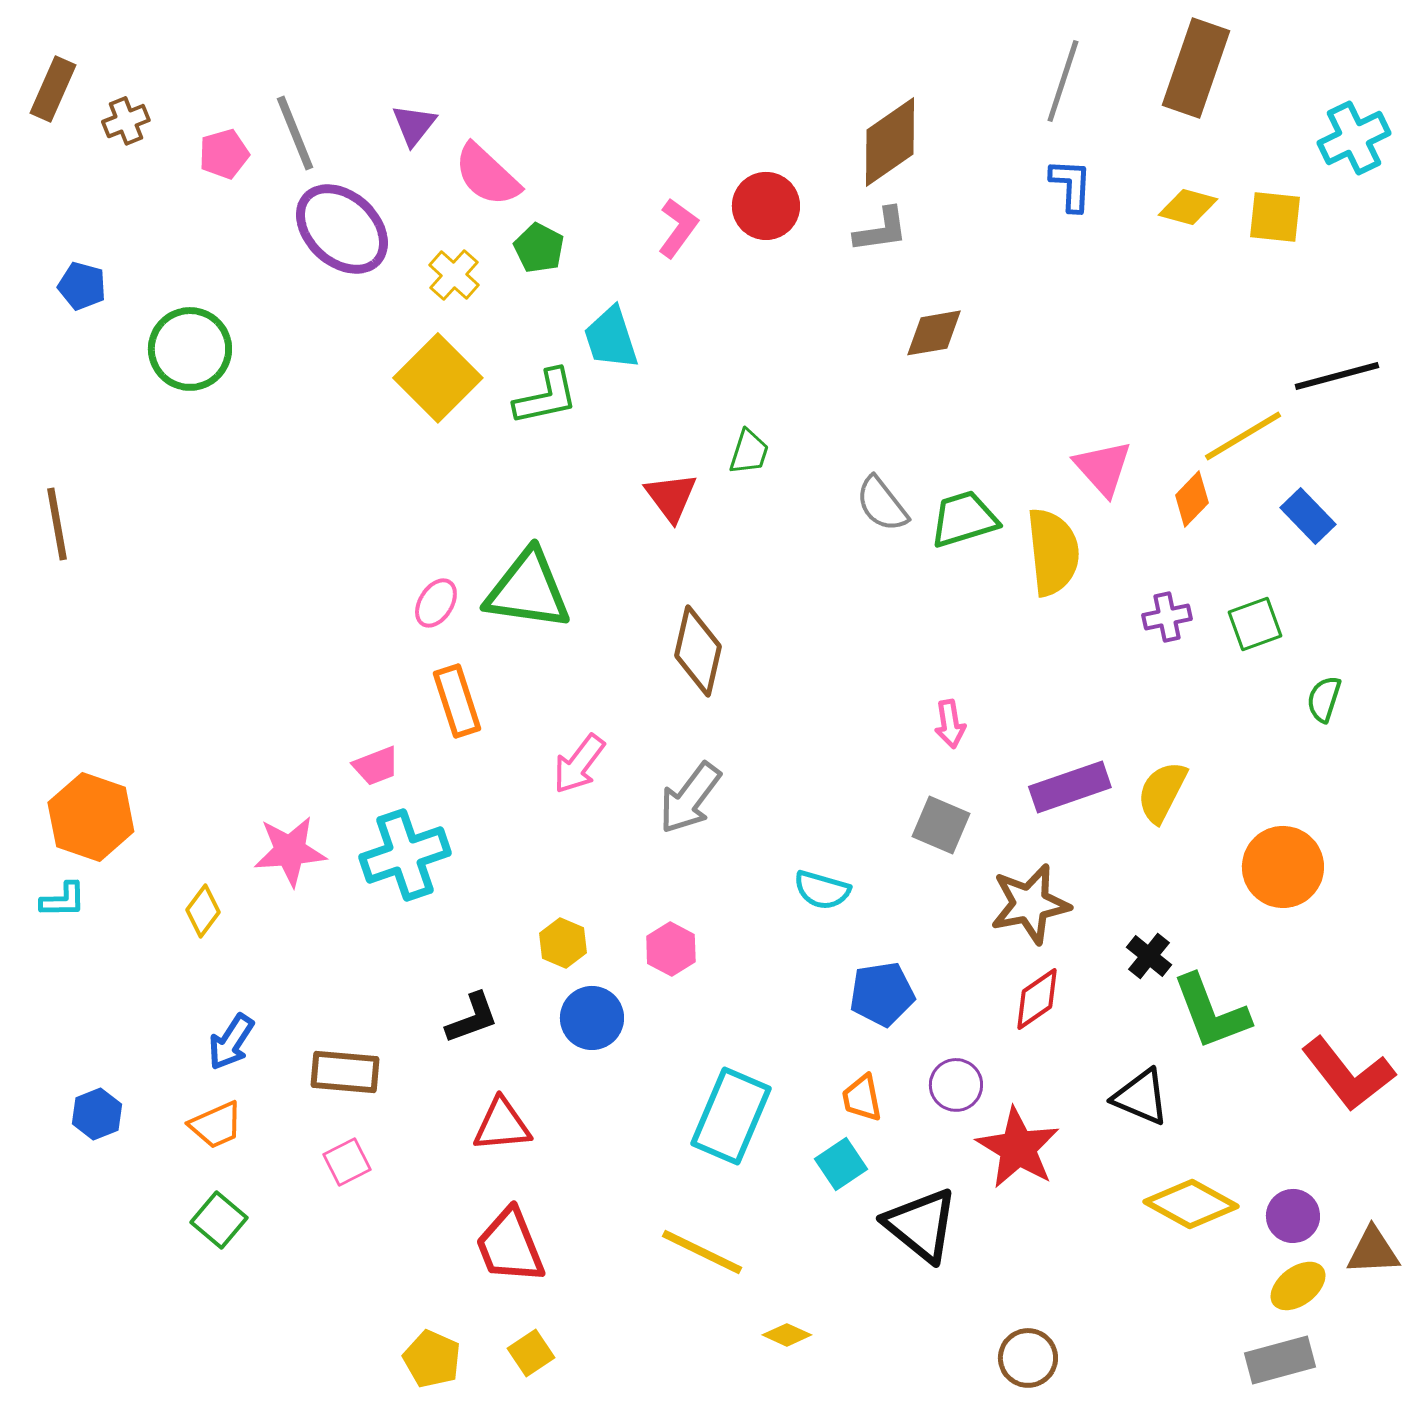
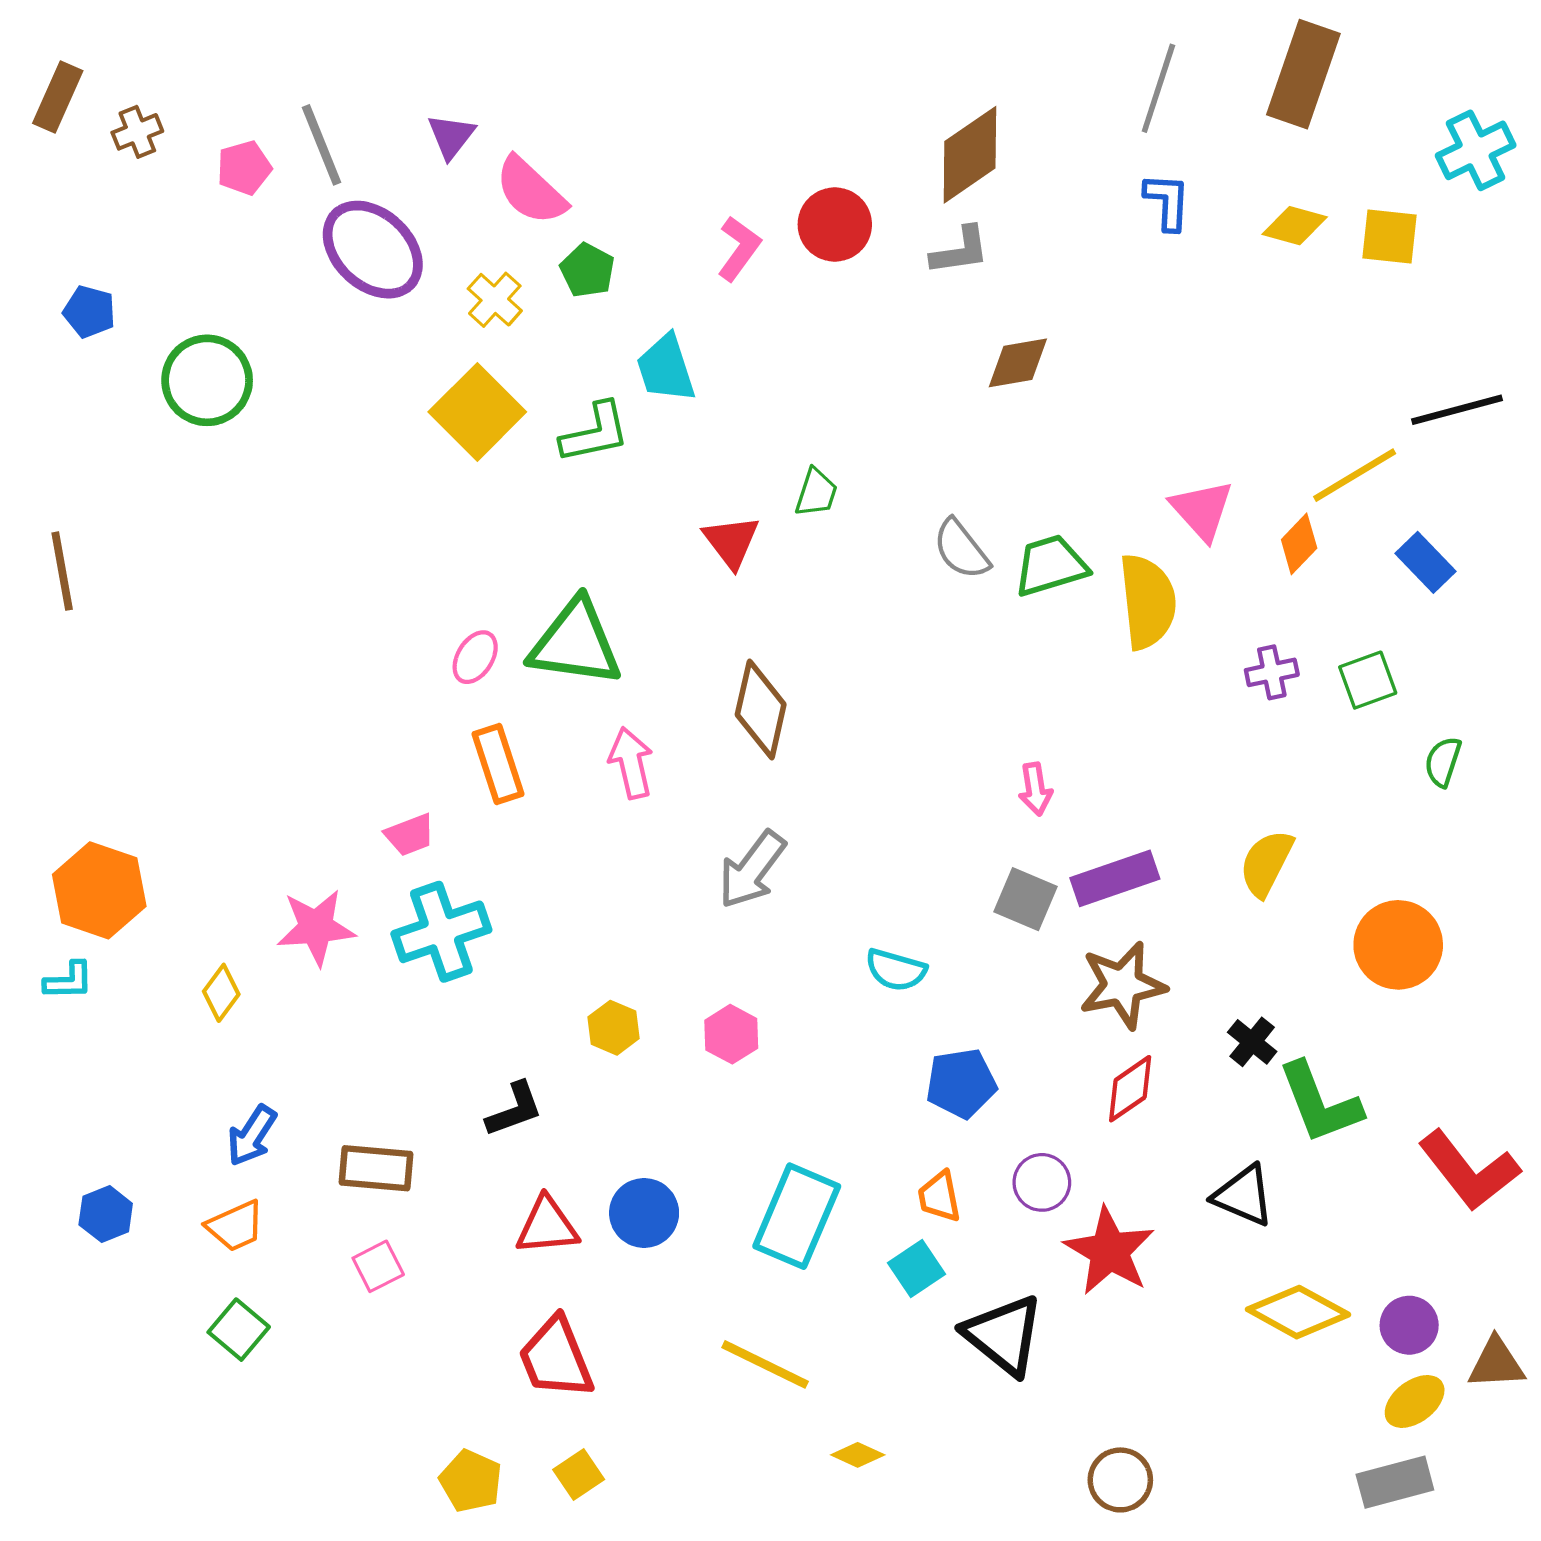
pink arrow: (579, 764) -> (631, 763), moved, turned 130
purple rectangle: (1070, 787) -> (1115, 878), moved
blue circle: (592, 1018) -> (644, 1213), moved

